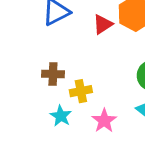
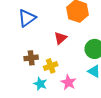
red triangle: (103, 24) -> (60, 38), moved

